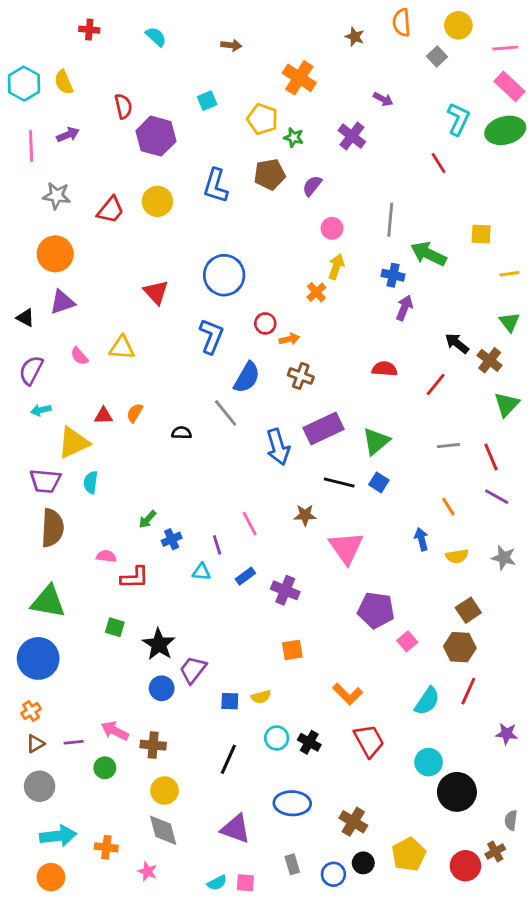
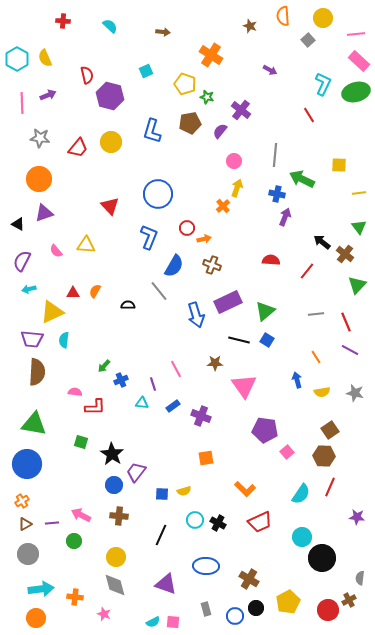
purple cross: (352, 136) -> (241, 110), moved
red trapezoid: (369, 741) -> (260, 522), turned 95
brown cross: (153, 745) -> (119, 516), moved

